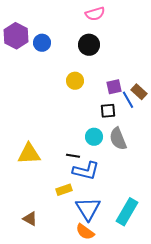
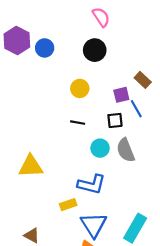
pink semicircle: (95, 14) -> (101, 17), turned -108
brown rectangle: (139, 92) -> (143, 80), moved
black line: (73, 156) -> (78, 123), moved

